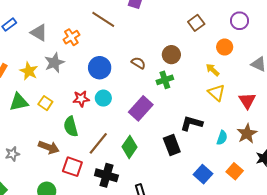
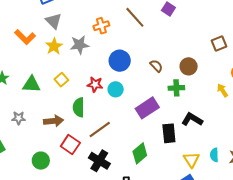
gray triangle: (39, 33) -> (54, 21), moved
yellow triangle: (216, 93) -> (191, 160), moved
green triangle: (19, 102) -> (31, 84), moved
black L-shape: (191, 123) -> (192, 119), moved
cyan semicircle: (222, 138) -> (214, 155), turned 144
black rectangle: (172, 145) -> (169, 133), moved
brown arrow: (49, 147) -> (53, 121), turned -42
green diamond: (130, 147) -> (140, 153), moved

